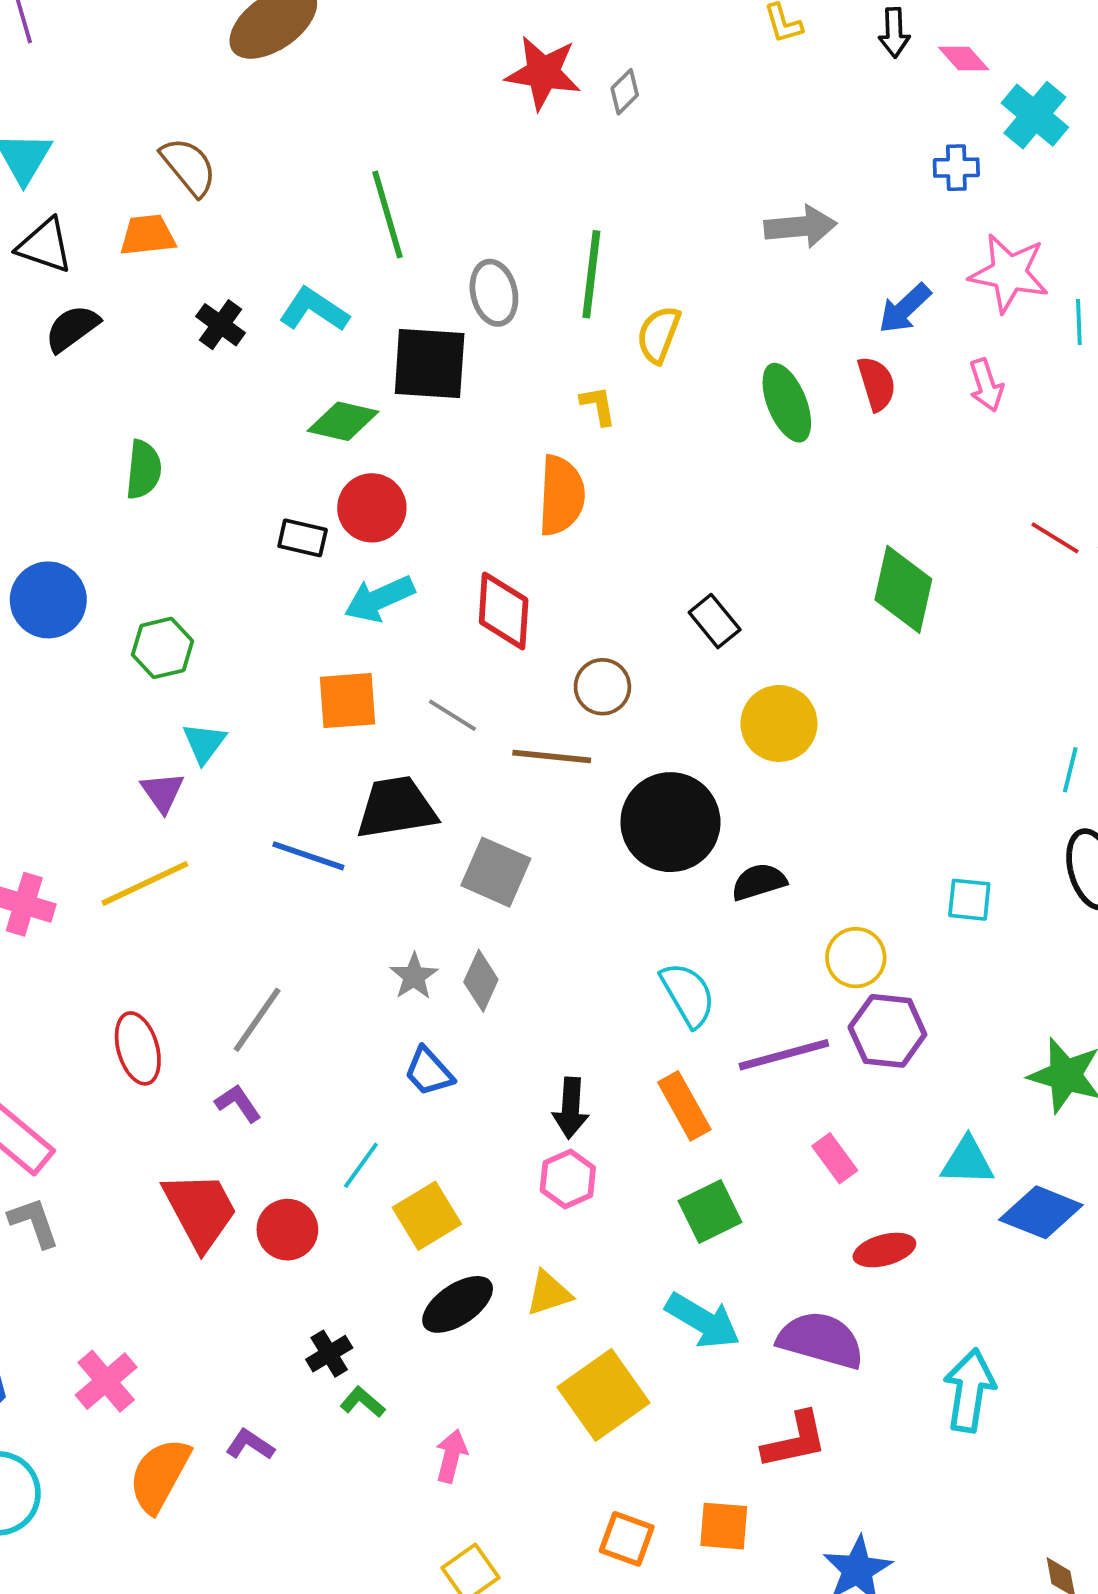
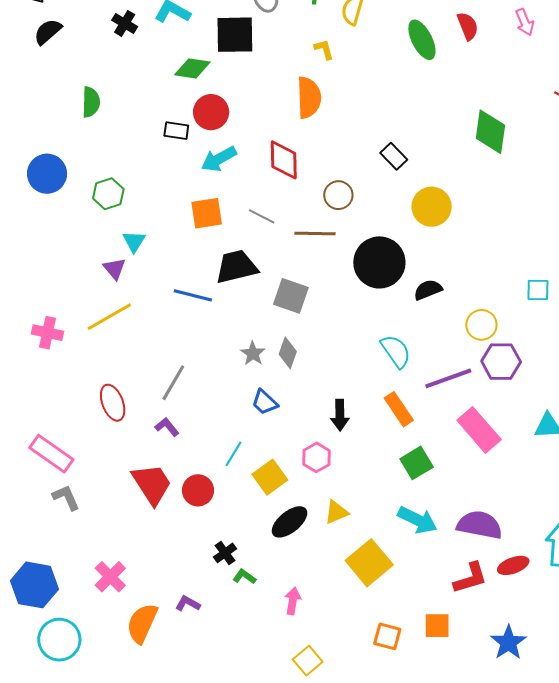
pink rectangle: (835, 1158) -> (479, 430), size x1.8
pink hexagon: (568, 1179) -> (316, 457), moved
red ellipse: (884, 1250) -> (513, 565), moved

